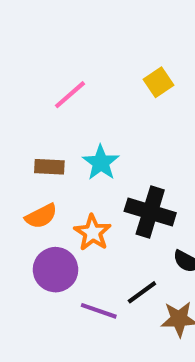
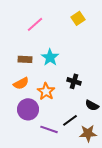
black cross: (150, 212) -> (74, 81), size x0.6

